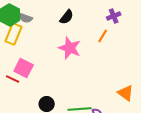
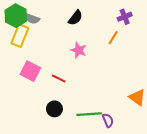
pink star: (70, 48) -> (79, 50), size x0.7
red line: (13, 79) -> (59, 79), moved

